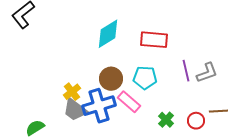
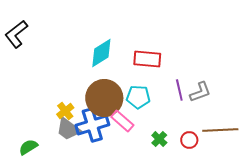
brown circle: (111, 79) -> (104, 98), size x1.6

